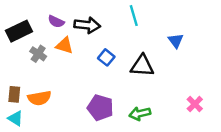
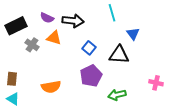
blue triangle: (176, 41) -> (133, 34), moved
orange semicircle: (39, 98) -> (51, 87), moved
pink cross: (195, 104) -> (156, 83), moved, turned -32
purple pentagon: (100, 108) -> (91, 76), moved, turned 30

